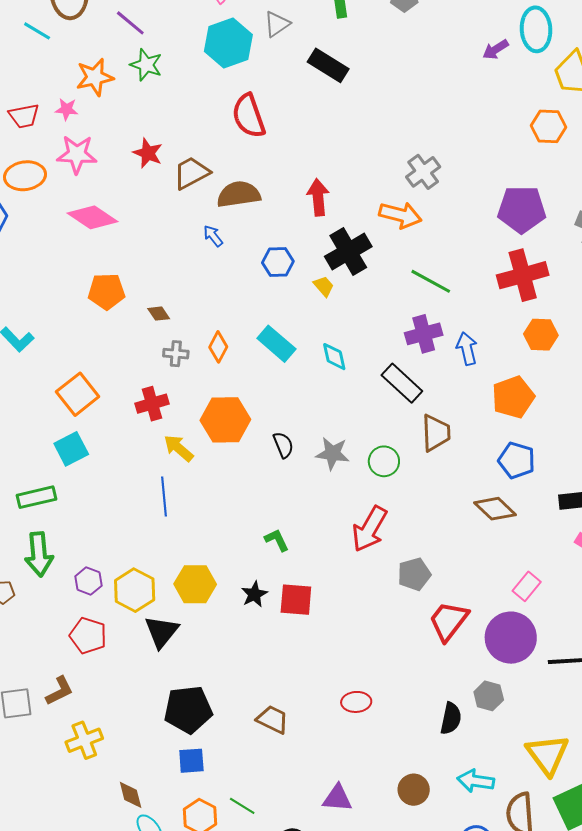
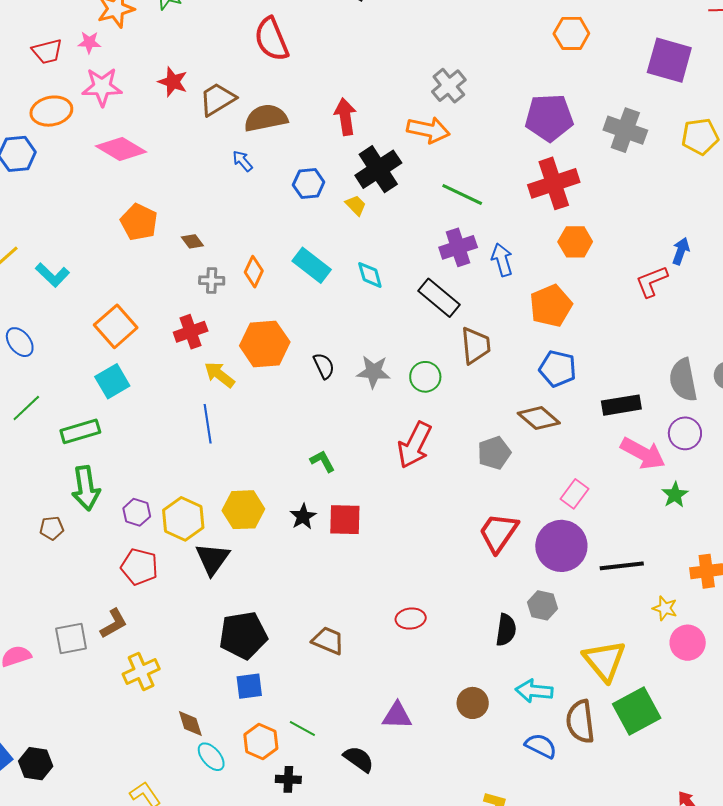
orange pentagon: (106, 291) -> (139, 222), turned 30
gray pentagon: (414, 574) -> (494, 453), moved

